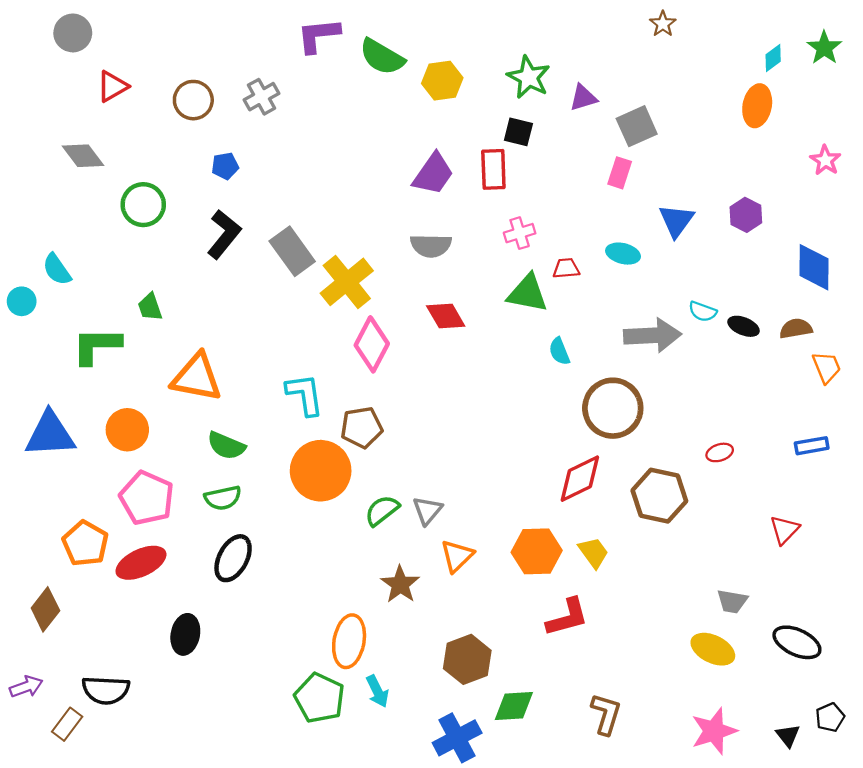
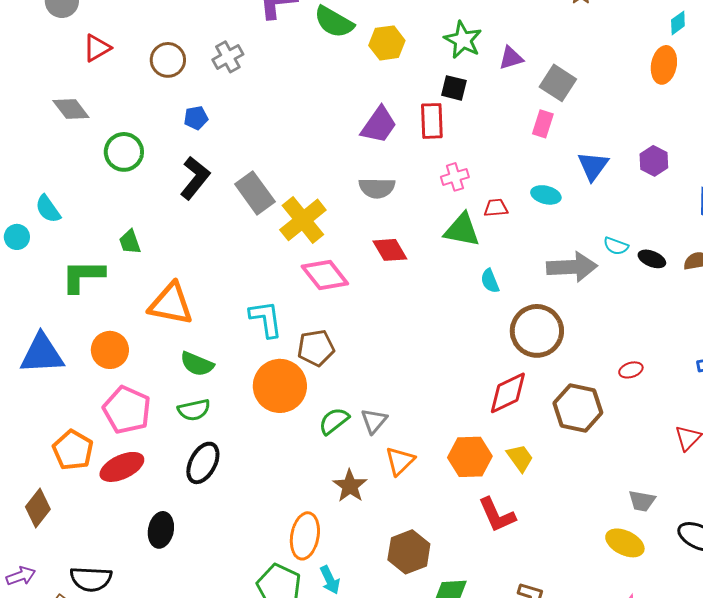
gray square: (637, 126) -> (558, 83), turned -33
pink diamond: (372, 344) -> (325, 275), turned -66
red L-shape: (567, 617) -> (497, 515), turned 81

